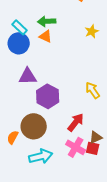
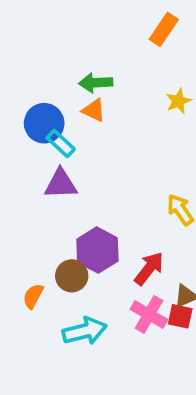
cyan rectangle: (20, 27) -> (61, 143), moved
purple hexagon: (48, 96) -> (97, 250), moved
brown circle: (34, 126) -> (72, 276), size x0.7

